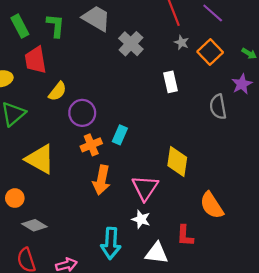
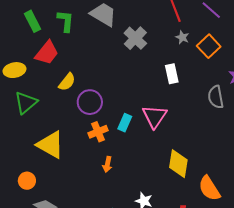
red trapezoid: (36, 60) -> (47, 53), turned -132
yellow diamond: (177, 162) -> (178, 164), moved
orange arrow: (101, 180) -> (107, 164), size x0.6
pink triangle: (145, 188) -> (154, 116), moved

